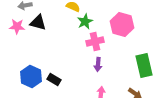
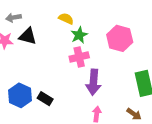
pink cross: (95, 42) -> (79, 57), moved
purple arrow: (98, 65) -> (93, 82), size x1.6

